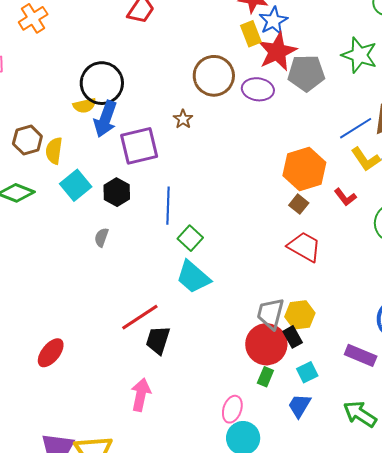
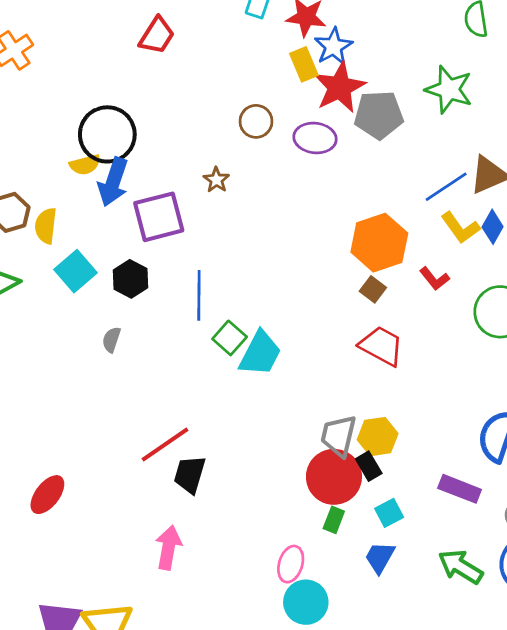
brown circle: (214, 76) -> (256, 121), size x0.6
cyan trapezoid: (193, 277) -> (260, 353), moved, turned -102

